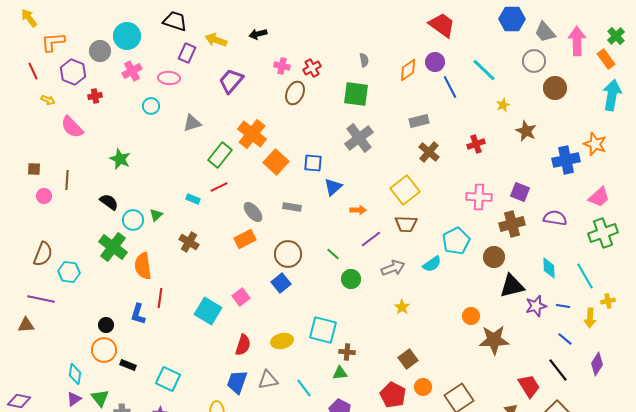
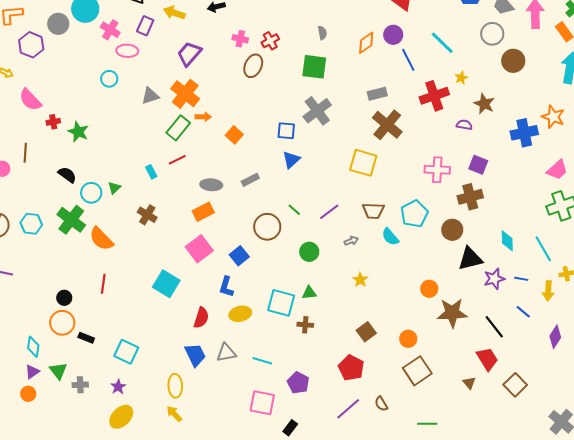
pink cross: (132, 71) -> (110, 30), moved, turned -30
red cross: (95, 96) -> (53, 122), moved
orange cross: (252, 134) -> (185, 94), moved
red cross: (476, 144) -> (434, 96), moved, size x1.6
brown cross: (429, 152) -> (387, 125), size x1.4
orange square: (276, 162) -> (234, 135), size x0.7
blue square: (313, 163) -> (286, 131), moved
yellow square: (405, 190) -> (363, 163), turned -36
cyan rectangle: (193, 199) -> (151, 172), turned 40
gray rectangle: (292, 207) -> (250, 180), turned -36
orange arrow: (358, 210) -> (203, 117), moved
gray ellipse: (253, 212) -> (211, 185), turned -45
purple semicircle: (555, 218) -> (464, 125), moved, size x0.7
brown trapezoid: (406, 224) -> (373, 211), moved
brown circle: (288, 254) -> (267, 227), moved
green line: (333, 254) -> (294, 210), moved
cyan semicircle: (432, 264) -> (390, 237), turned 84
orange semicircle: (143, 266) -> (101, 239), turned -36
gray arrow: (393, 268) -> (351, 241), size x0.6
cyan hexagon: (69, 272) -> (31, 224), moved
pink square: (241, 297) -> (199, 249), moved, size x1.5
red line: (160, 298) -> (103, 284), moved
blue L-shape: (138, 314) -> (226, 287), moved
black line: (558, 370) -> (494, 327), moved
green triangle: (340, 373) -> (309, 293), moved
blue trapezoid: (237, 382) -> (195, 355), turned 135
orange circle: (423, 387) -> (408, 339), moved
cyan line: (304, 388) -> (262, 361), turned -36

